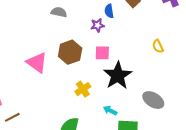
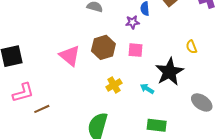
black star: (118, 75) -> (169, 72), moved
gray ellipse: (153, 100) -> (202, 102), moved
cyan arrow: (110, 110) -> (147, 89), moved

